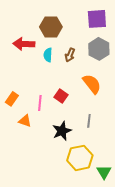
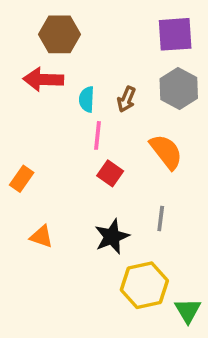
brown hexagon: (51, 27) -> (60, 34), moved
pink line: (40, 103) -> (97, 135), moved
orange triangle: (25, 121) -> (42, 237), moved

